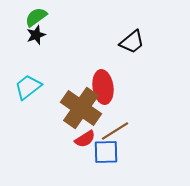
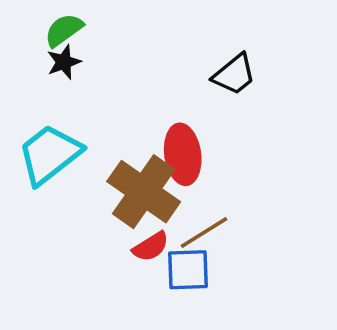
cyan trapezoid: (28, 87) -> (50, 154), size x1.4

